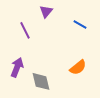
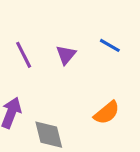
purple triangle: (46, 11) -> (66, 55), moved

